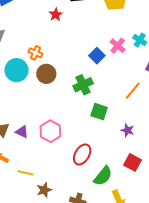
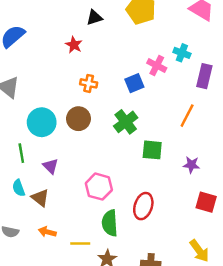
orange cross: (35, 53) -> (89, 83), moved
blue square: (97, 56) -> (134, 83), turned 35
purple triangle: (22, 132) -> (51, 166), moved, turned 32
green semicircle: (103, 176) -> (110, 223), moved, turned 150

